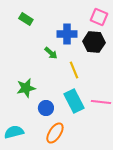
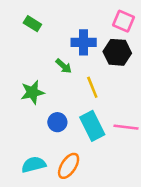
green star: (26, 88) -> (32, 92), moved
blue circle: (46, 108) -> (57, 122), moved
cyan semicircle: (14, 132) -> (34, 165), moved

